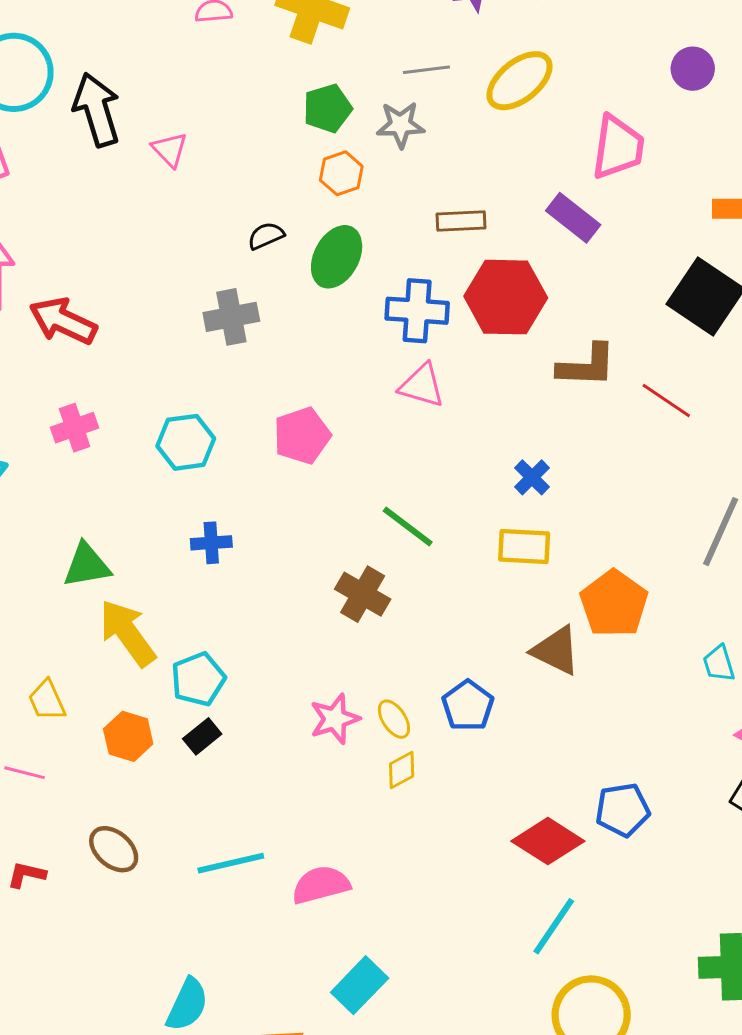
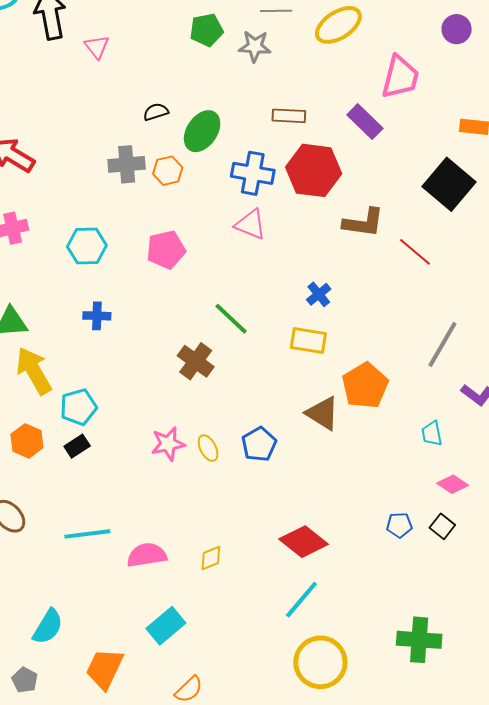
orange hexagon: (341, 173) -> (168, 171), moved
yellow diamond: (402, 770) -> (211, 558), moved
blue pentagon: (623, 810) -> (399, 525), moved, size x0.7

